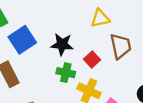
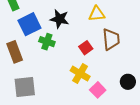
black star: (62, 44) -> (60, 19), moved
green cross: (66, 73) -> (47, 42), moved

